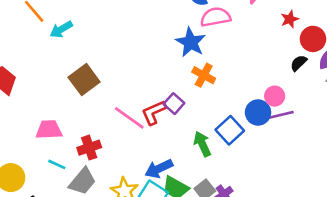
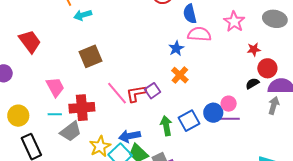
blue star: (191, 42) -> (176, 48), size x0.7
pink trapezoid: (49, 130) -> (55, 87), turned 50
red cross: (89, 148) -> (82, 108), size x1.4
cyan line: (57, 164) -> (55, 114), turned -40

